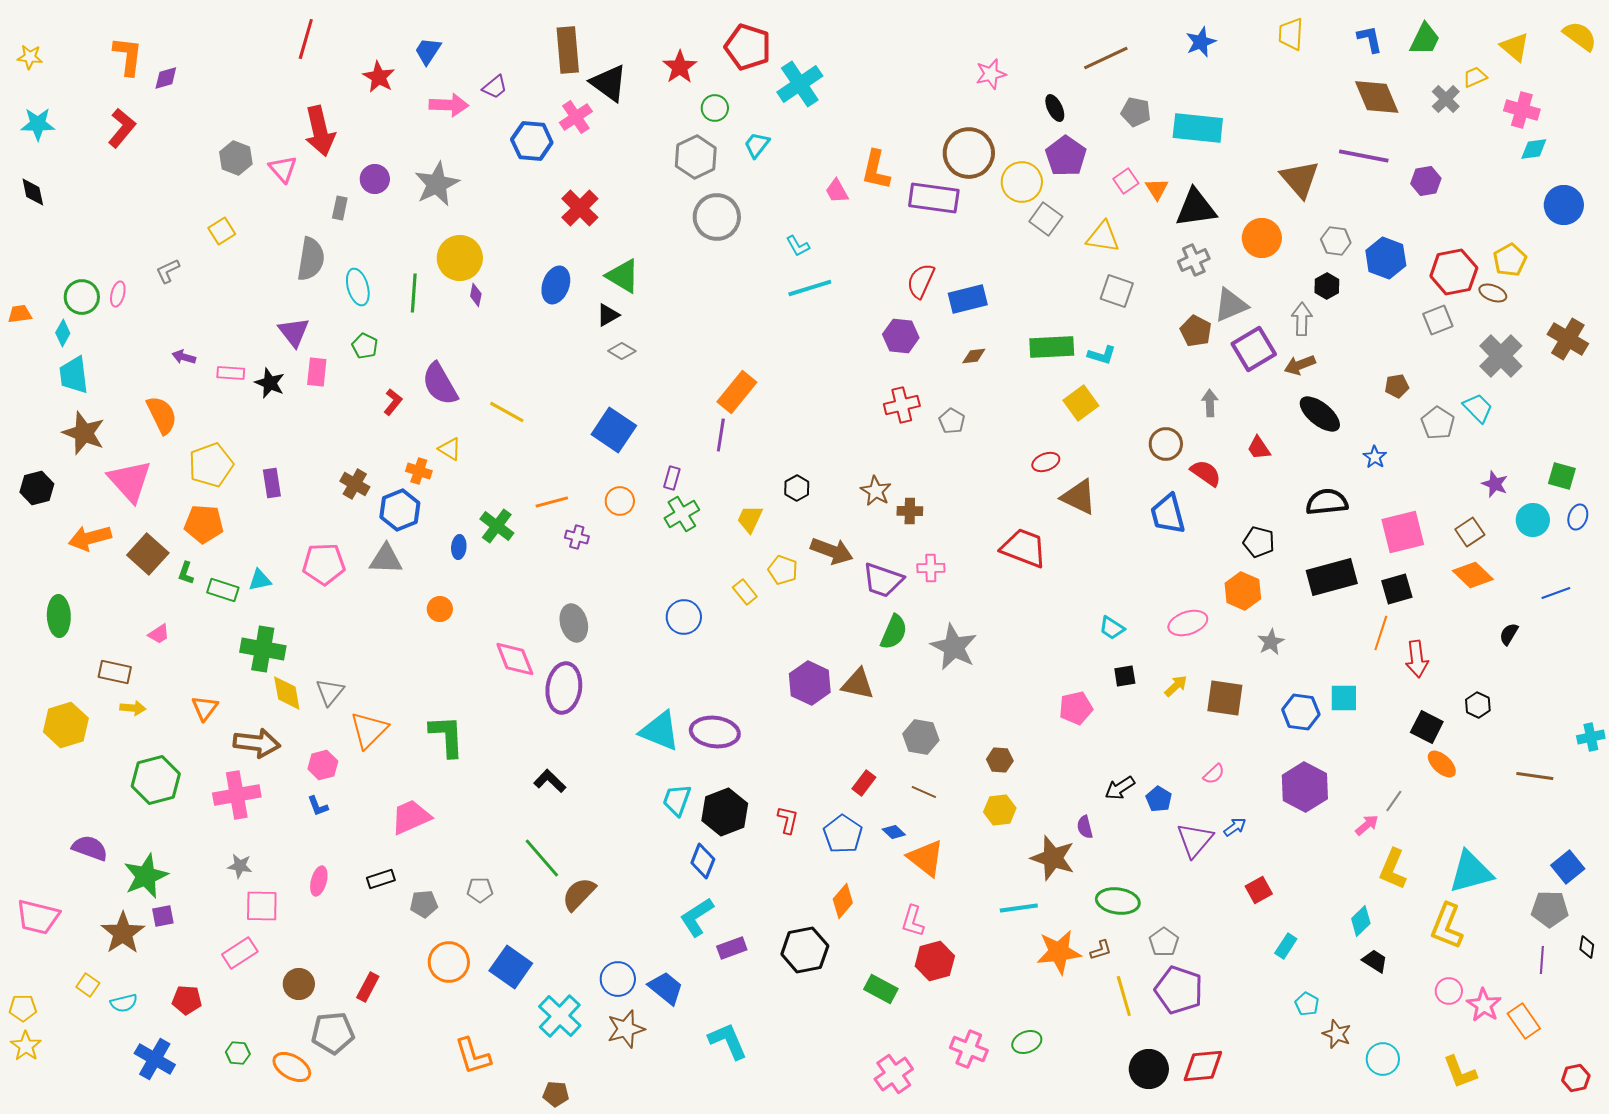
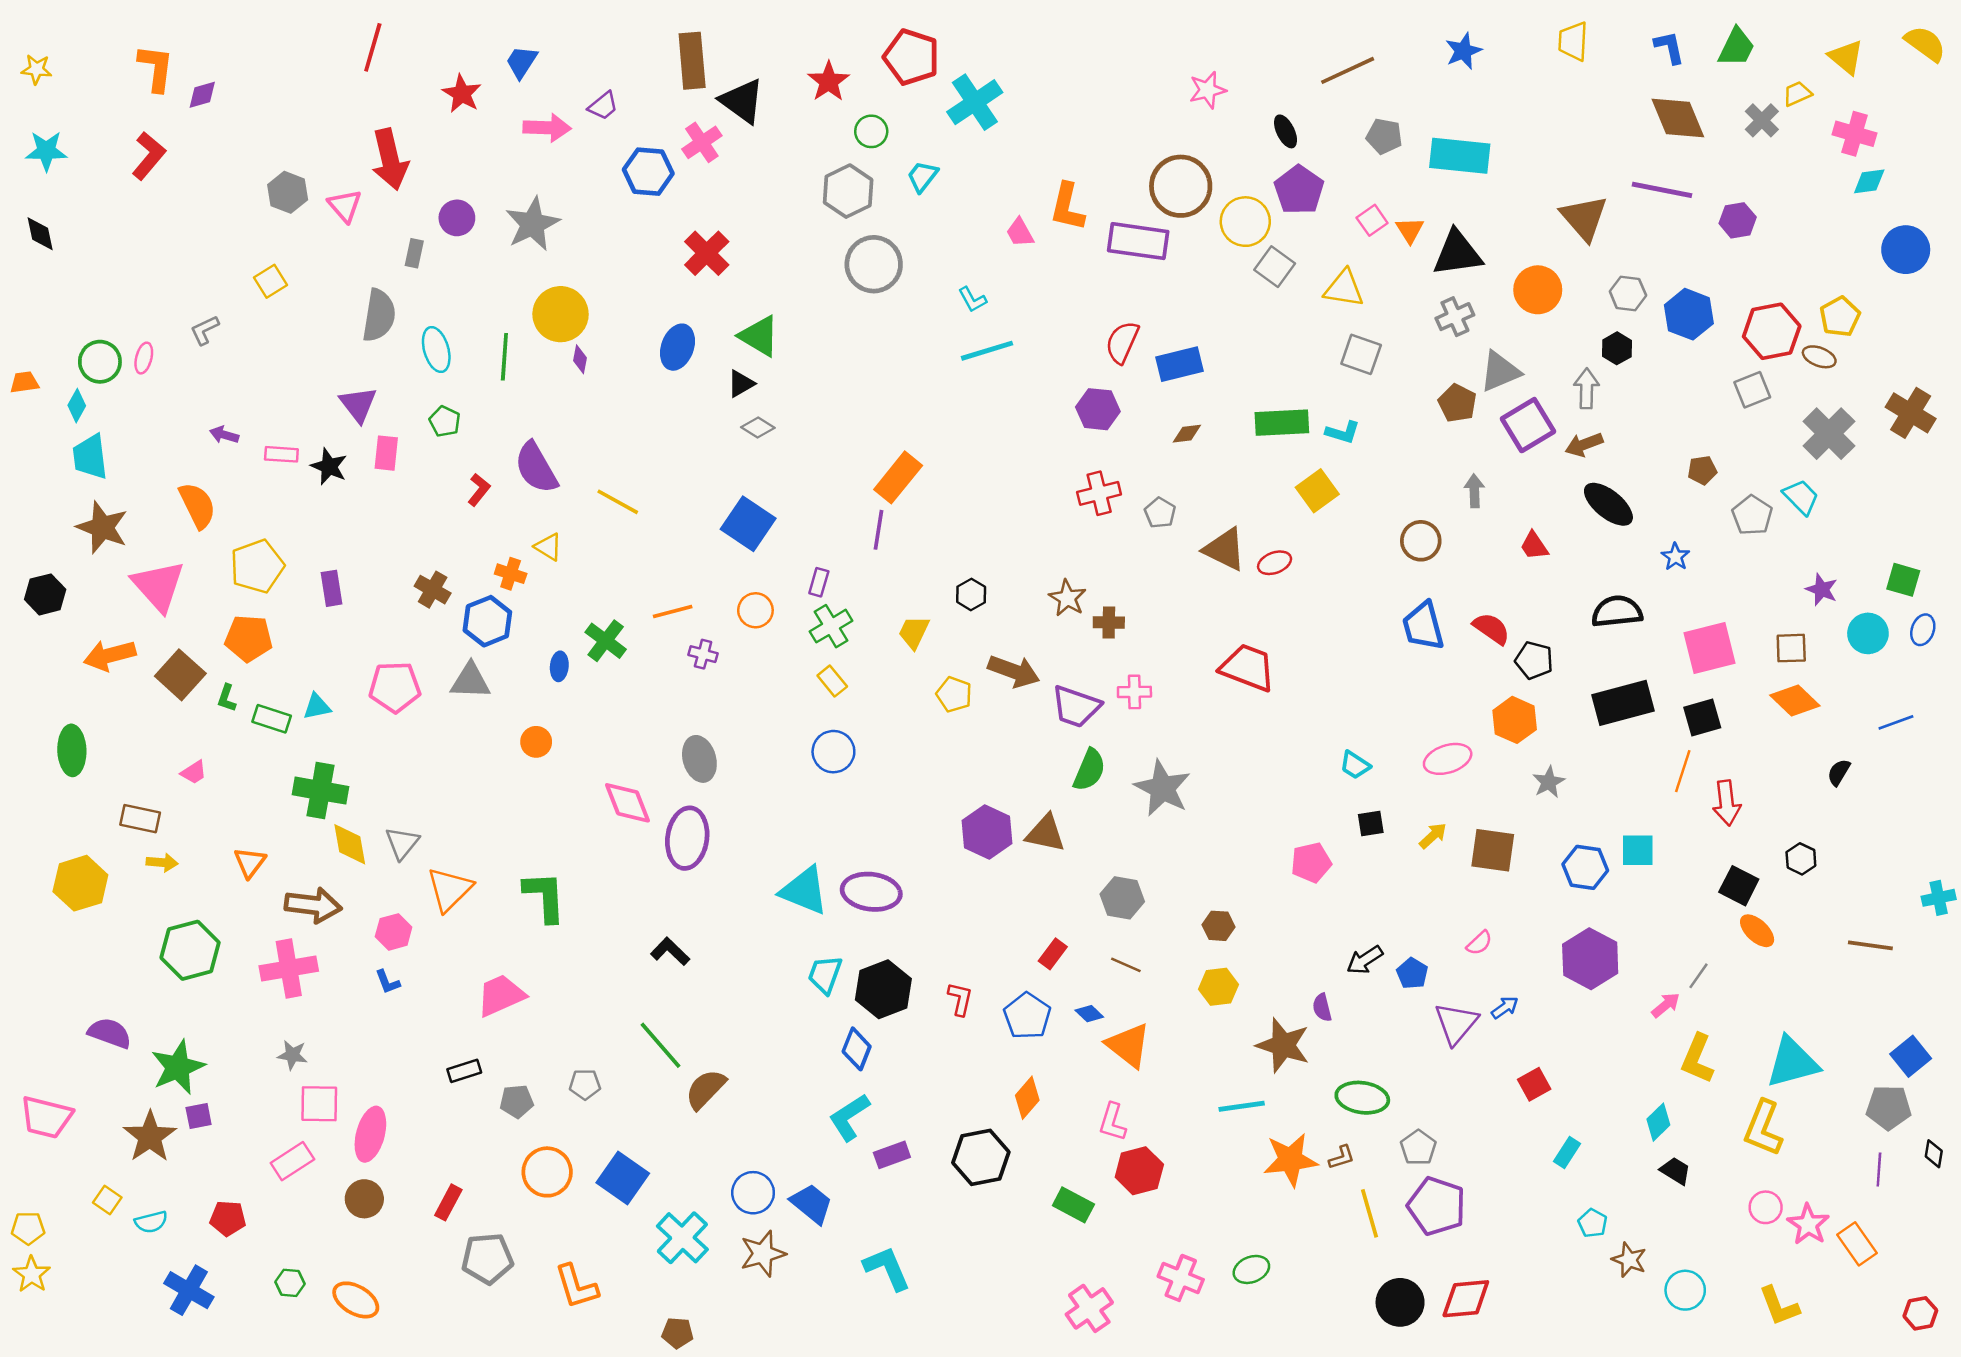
red semicircle: (1206, 473) -> (1491, 629), moved
brown triangle: (1079, 497) -> (1225, 549), moved
brown square: (1470, 532) -> (1791, 648), turned 32
yellow rectangle: (745, 592) -> (832, 681), moved
pink ellipse: (319, 881) -> (370, 1134), moved, size x1.5
gray pentagon: (333, 1033) -> (487, 1259), moved

